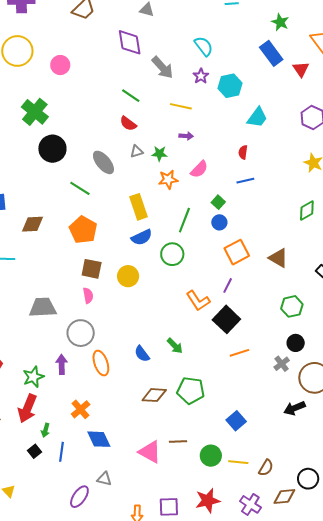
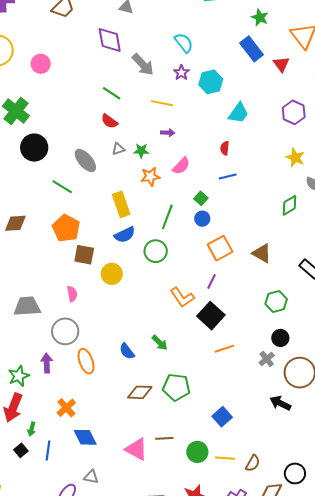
brown square: (92, 269) -> (84, 255), moved
black arrow: (295, 408) -> (280, 403), turned 50

